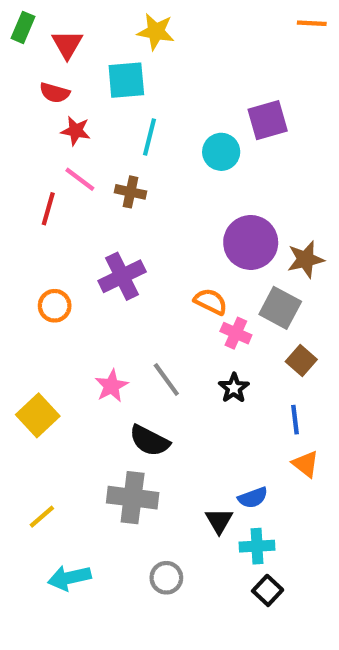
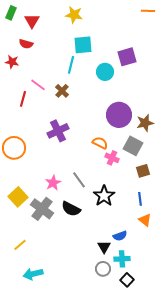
cyan square: (126, 80) -> (83, 45), moved
red star: (76, 131) -> (12, 62), moved
brown cross: (130, 192) -> (62, 91), turned 32
orange circle: (55, 306) -> (14, 148), moved, size x1.5
brown square: (301, 361) -> (143, 171), turned 32
black star: (234, 388) -> (104, 196), moved, size x1.5
gray cross: (133, 498) -> (42, 209), moved, turned 30
gray circle: (166, 578) -> (103, 269), moved

